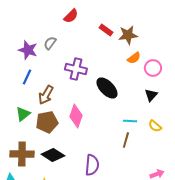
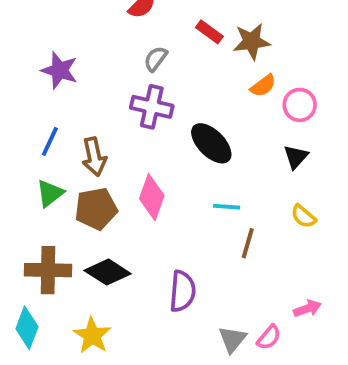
gray semicircle: (50, 43) -> (156, 59), moved
blue line: (27, 77) -> (50, 141), moved
brown arrow: (46, 95) -> (94, 157), turned -42
cyan line: (130, 121) -> (227, 207), moved

